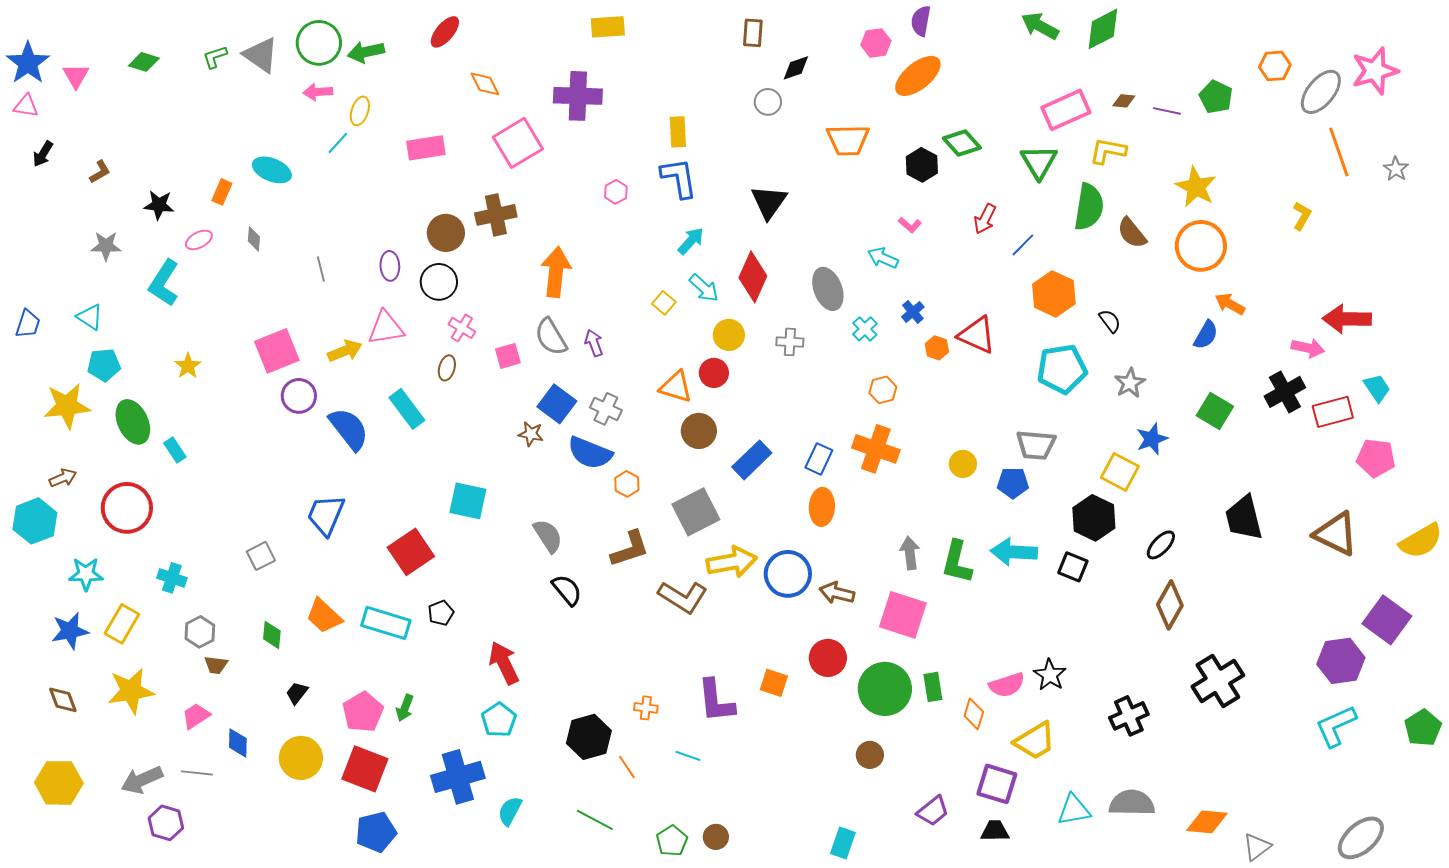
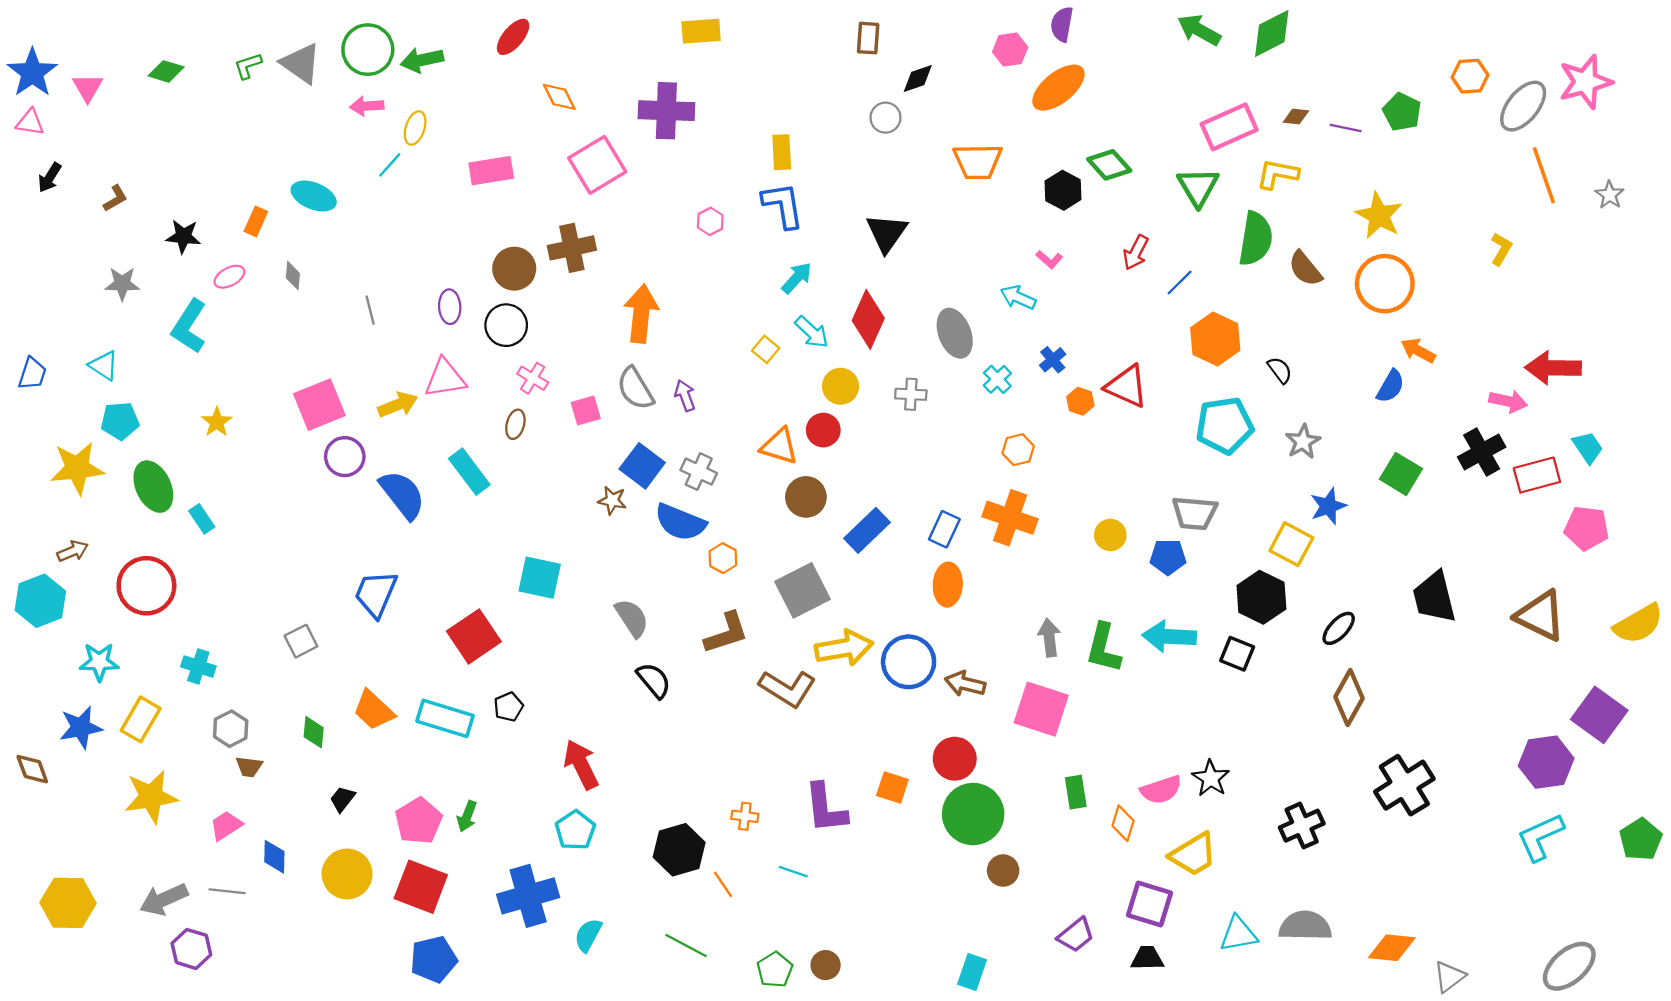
green circle: (885, 689) -> (973, 814), moved
brown diamond: (63, 700) -> (32, 769), moved

